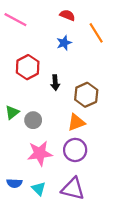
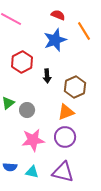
blue star: (64, 43) -> (55, 40), size x1.6
cyan triangle: (39, 189) -> (32, 172), turned -32

